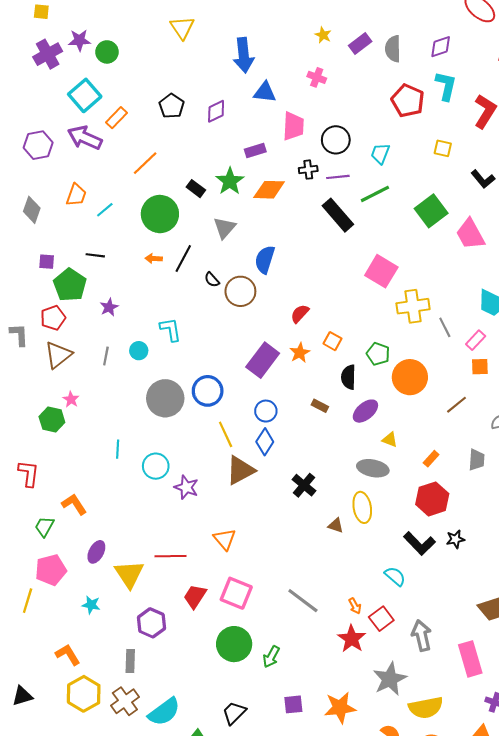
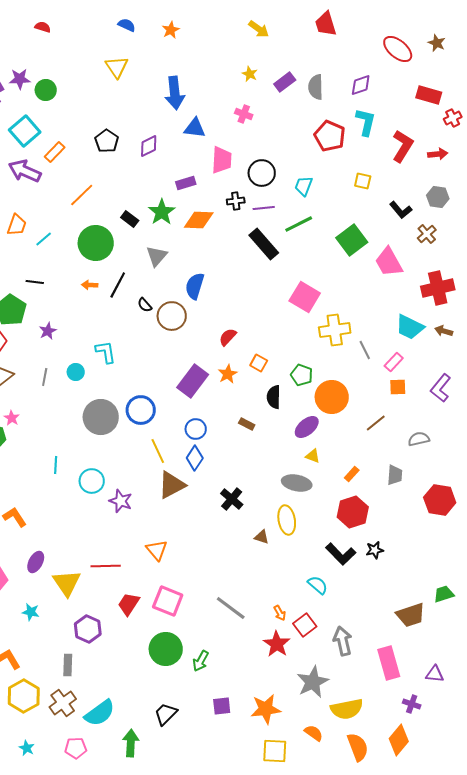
purple ellipse: (365, 411) -> (307, 427), moved

